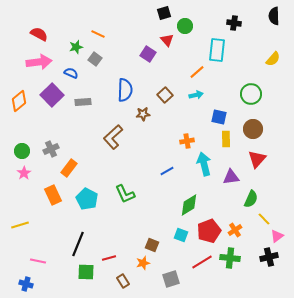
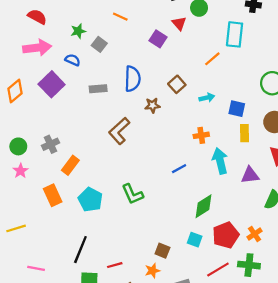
orange line: (98, 34) -> (120, 17), moved
cyan arrow: (196, 95) -> (207, 98), moved
gray rectangle: (83, 102) -> (98, 89), moved

